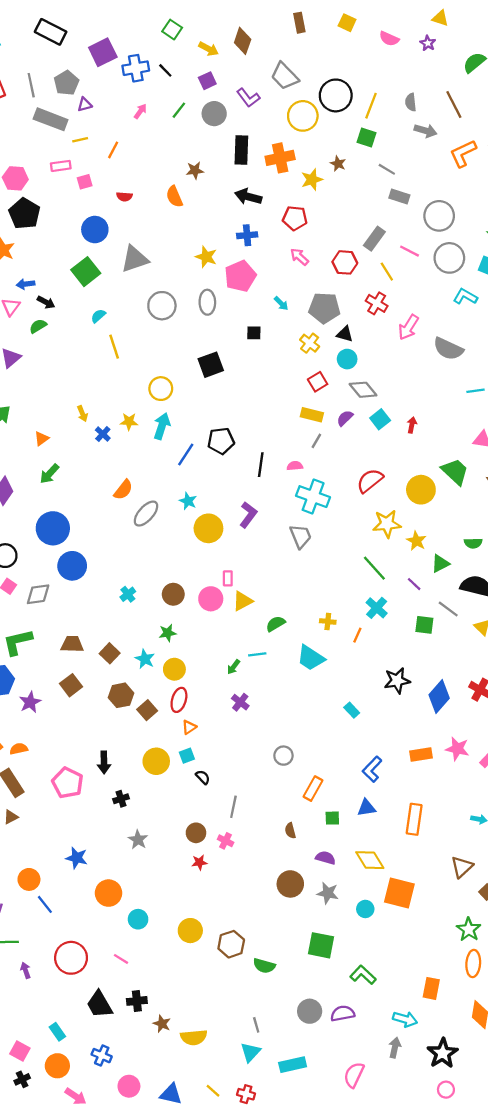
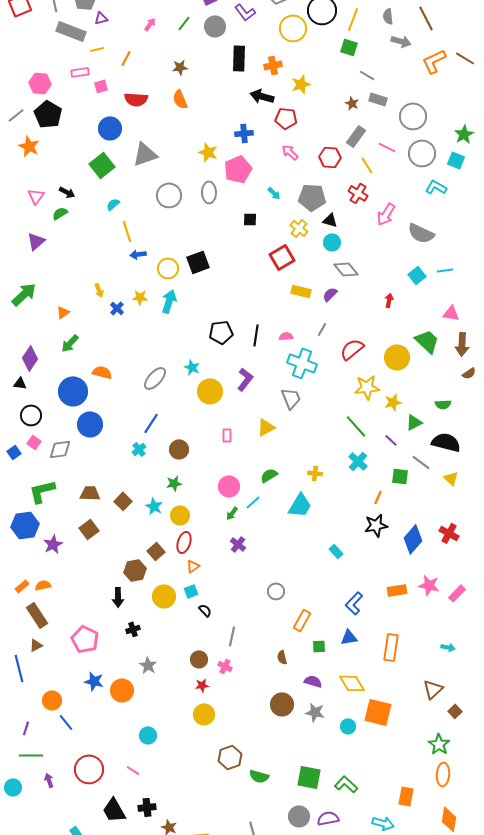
orange cross: (280, 158) -> (273, 65), size x0.7
brown star: (338, 164) -> (352, 103), moved
brown star: (195, 170) -> (180, 67), moved
red semicircle: (124, 197) -> (136, 99), size x1.6
black arrow: (248, 197) -> (262, 96), moved
blue arrow: (26, 284) -> (138, 254), moved
black square: (211, 365) -> (198, 262), moved
red square: (318, 382) -> (282, 257), moved, size x1.4
cyan square: (380, 419) -> (417, 275), moved
black pentagon: (221, 441) -> (221, 332), moved
gray line: (316, 441) -> (322, 329), moved
blue line: (186, 454) -> (151, 423), moved
orange semicircle: (123, 490) -> (102, 372), moved, turned -114
yellow star: (416, 541) -> (393, 402), turned 30
pink circle: (211, 599) -> (229, 486), moved
yellow triangle: (243, 601) -> (266, 427), moved
orange line: (357, 635) -> (378, 497), moved
cyan line: (257, 654) -> (253, 502), turned -35
cyan trapezoid: (311, 658) -> (300, 505), turned -92
brown hexagon: (121, 695) -> (135, 570), moved
pink pentagon: (68, 783) -> (85, 639), moved
orange circle: (108, 893) -> (122, 690), moved
yellow circle: (190, 931) -> (204, 714), moved
green square: (321, 945) -> (309, 777), moved

